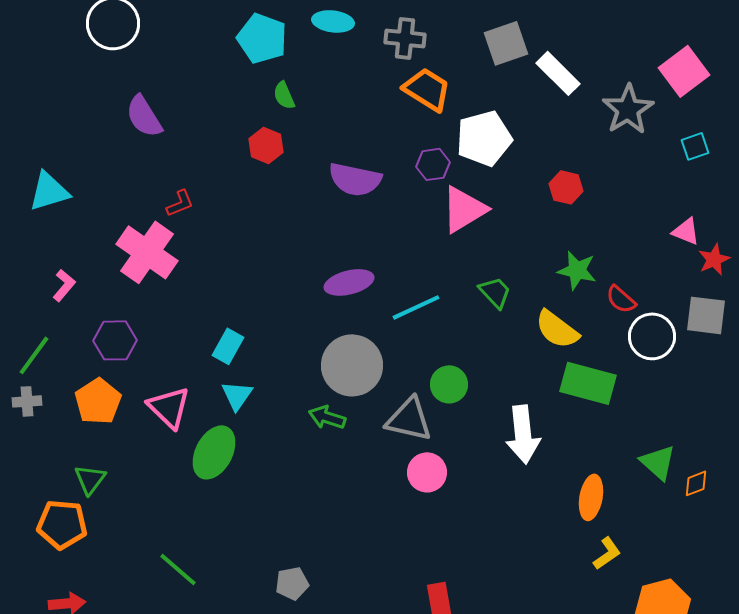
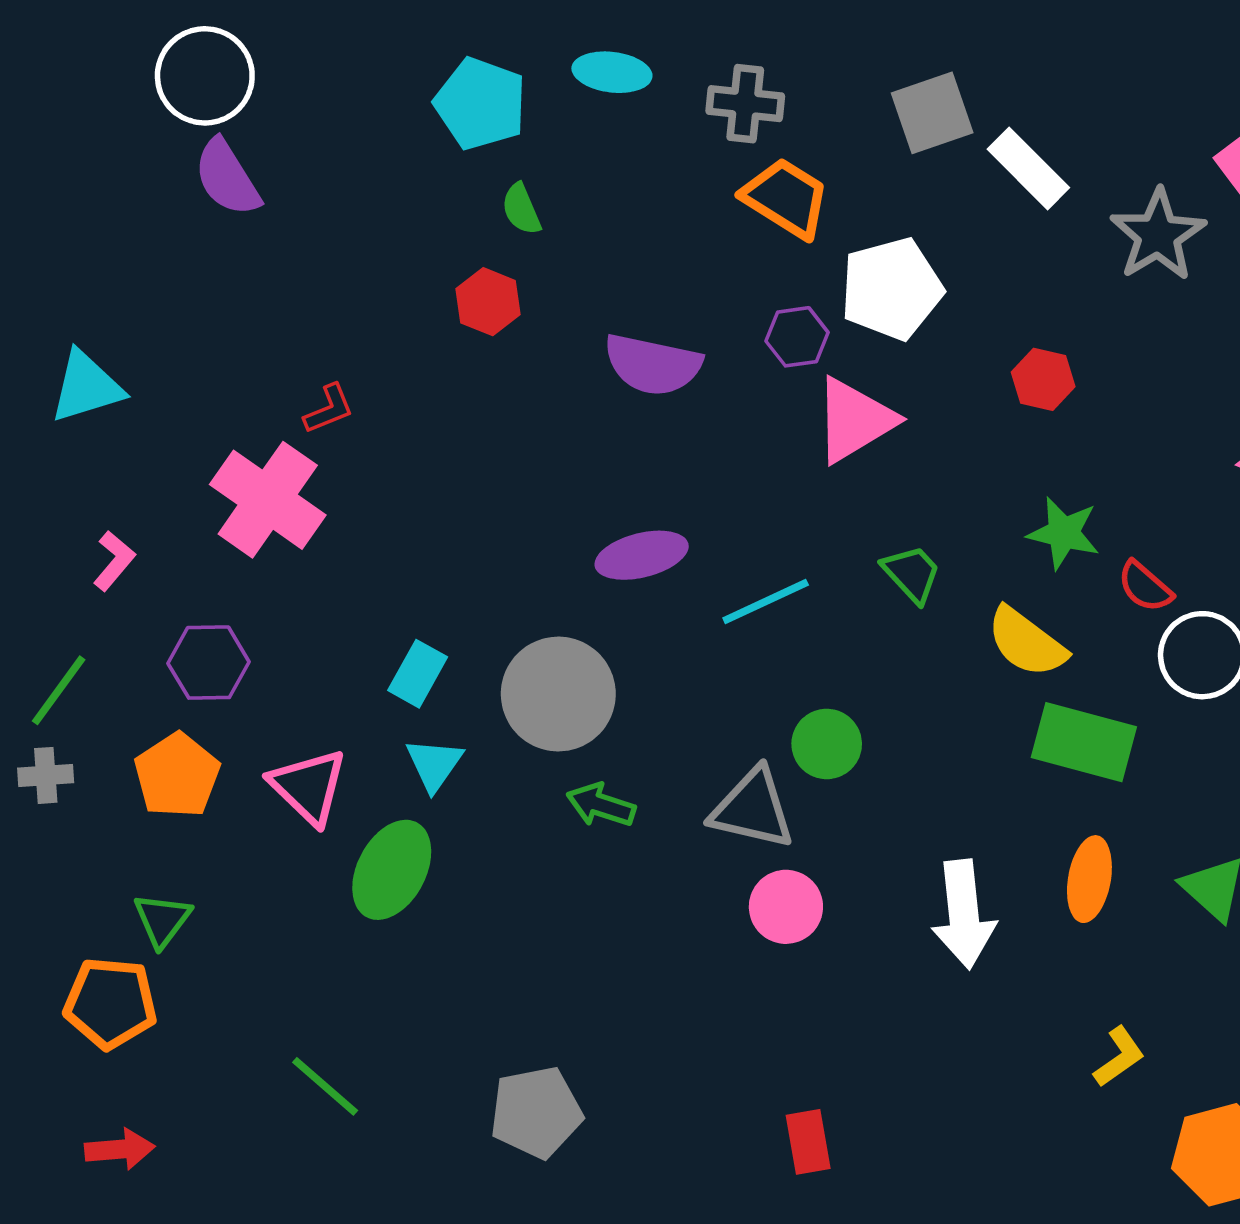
purple semicircle: (144, 116) -> (227, 178), moved
gray circle: (352, 365) -> (558, 694), moved
white arrow: (523, 434) -> (964, 914), moved
orange ellipse: (591, 497) -> (1089, 879), moved
gray pentagon: (292, 583) -> (536, 1112), size x1.5

